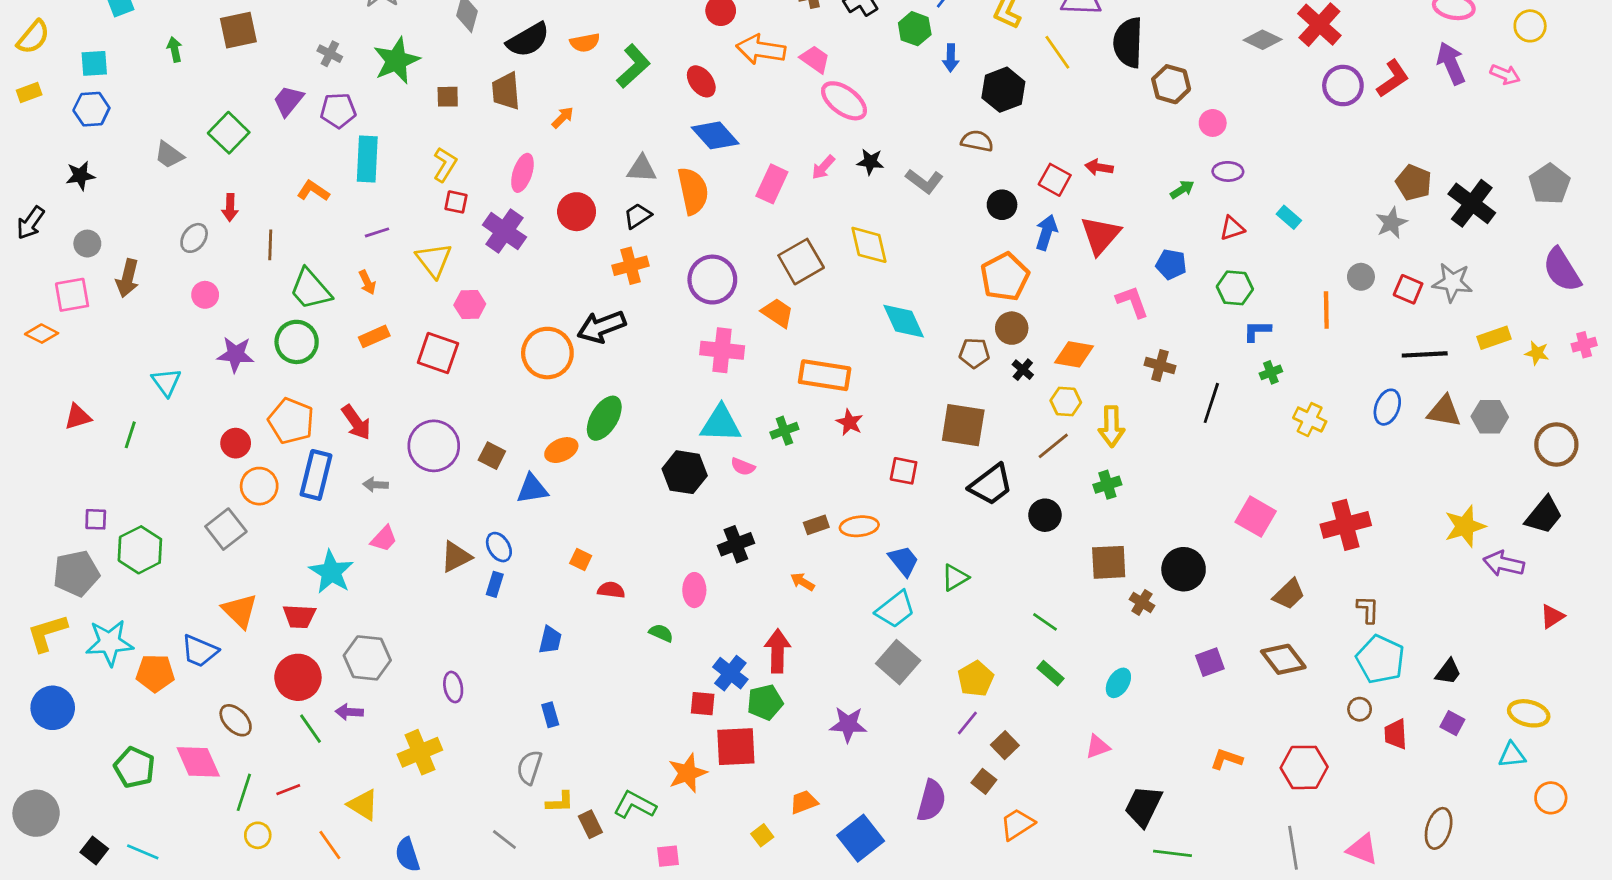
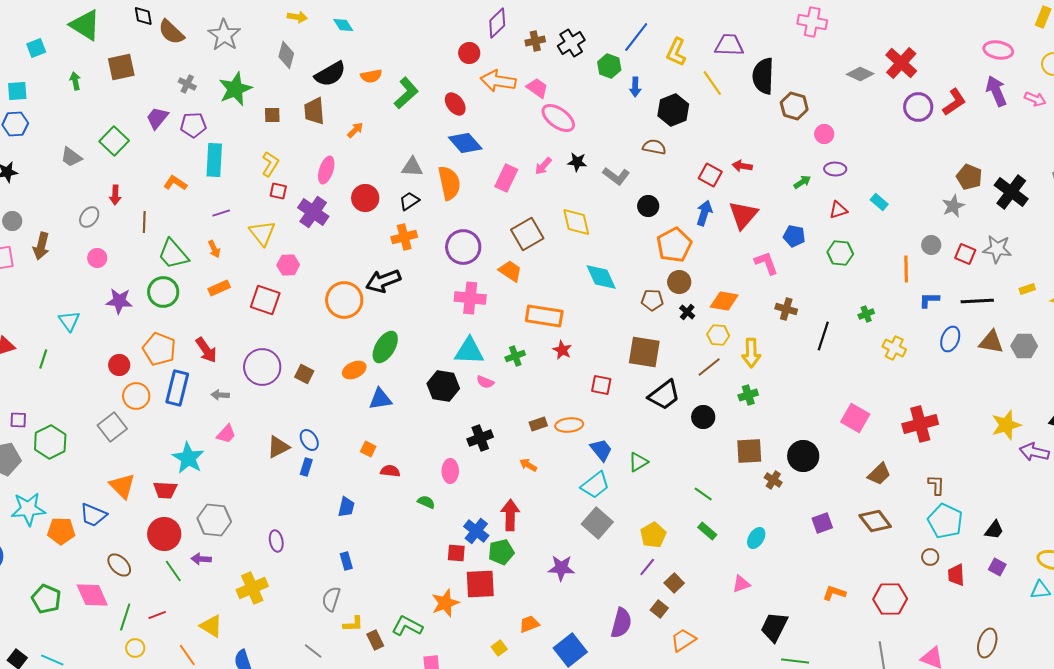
black circle: (1002, 205) -> (648, 206), moved
blue L-shape: (1257, 331) -> (929, 300), moved
yellow rectangle: (1494, 338) -> (1027, 289), size x0.7
blue triangle: (532, 489) -> (380, 399), moved

